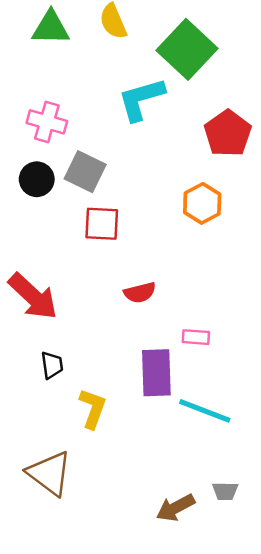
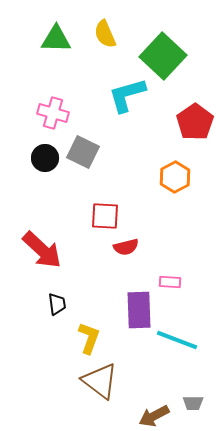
red square: (102, 224) -> (105, 216), moved
brown triangle: (49, 473) -> (100, 381), moved

